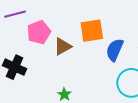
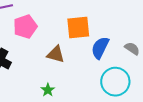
brown triangle: (63, 46) -> (56, 54), moved, turned 42

